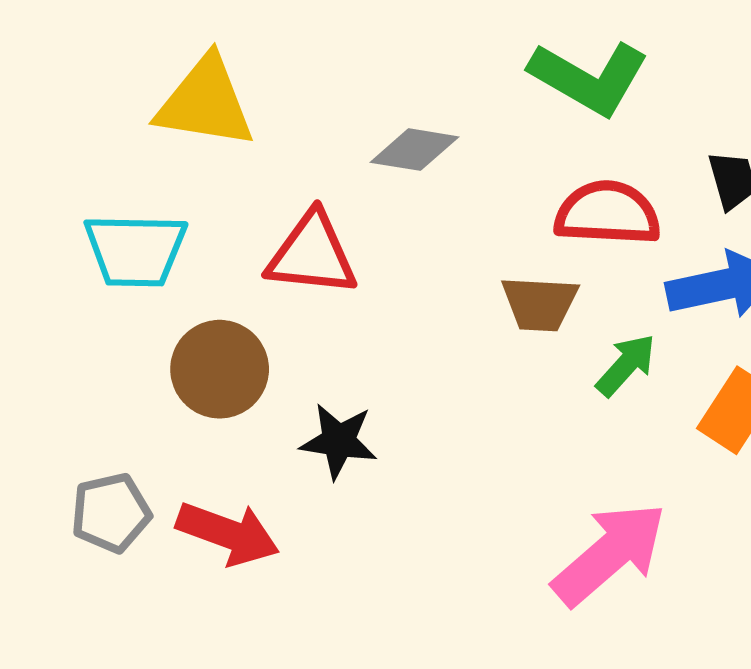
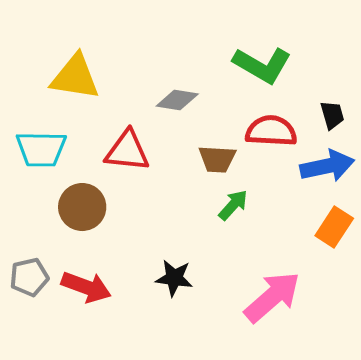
brown trapezoid: (540, 303) -> (217, 159), moved
green arrow: (626, 365) -> (233, 205), moved
black star: (339, 441) -> (174, 278), moved

